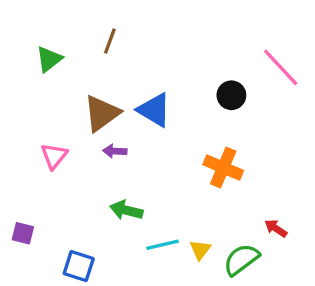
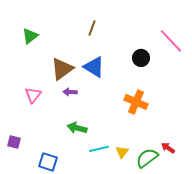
brown line: (110, 41) -> (92, 28), moved
red arrow: (276, 228) -> (168, 148), moved

